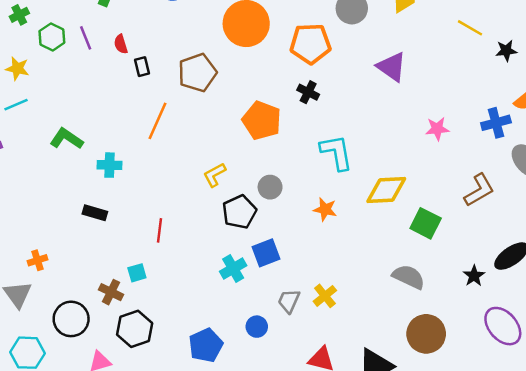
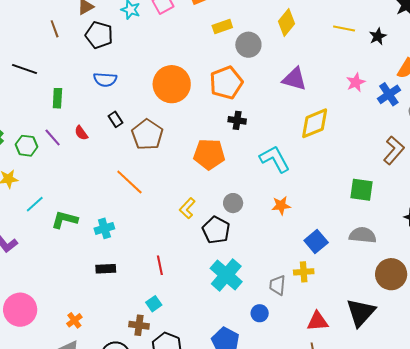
black rectangle: (142, 67) -> (116, 119), moved
cyan line: (16, 105) -> (35, 204), moved
orange line: (157, 121) -> (129, 182), turned -52
pink star: (437, 129) -> (356, 82), moved
yellow diamond: (386, 190) -> (315, 123), moved
blue square: (266, 253) -> (316, 242), moved
cyan cross: (233, 268) -> (226, 275), size x1.5
yellow cross: (325, 296) -> (304, 272), turned -36

